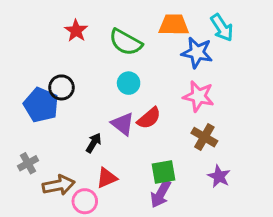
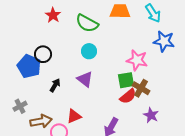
blue star: (197, 52) -> (164, 41), moved
red semicircle: (149, 118) -> (128, 96), moved
black arrow: (94, 143) -> (55, 85), moved
green square: (164, 172) -> (126, 80), moved

